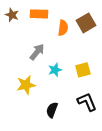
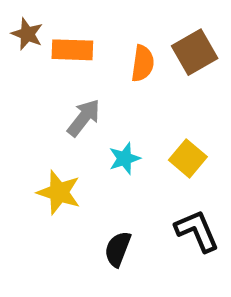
orange rectangle: (39, 14) -> (72, 50), moved
yellow square: (83, 70) -> (188, 158), turned -35
yellow star: (26, 85) -> (59, 192), turned 30

